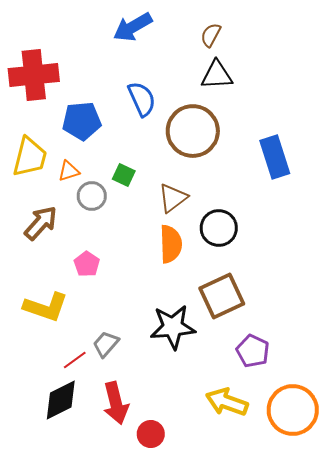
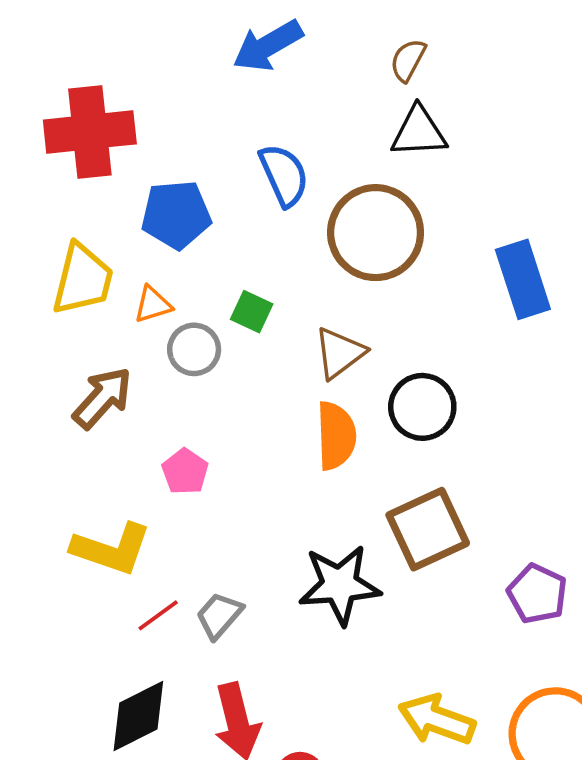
purple pentagon: (253, 351) -> (537, 594), moved
red line: (75, 360) -> (158, 615), moved

